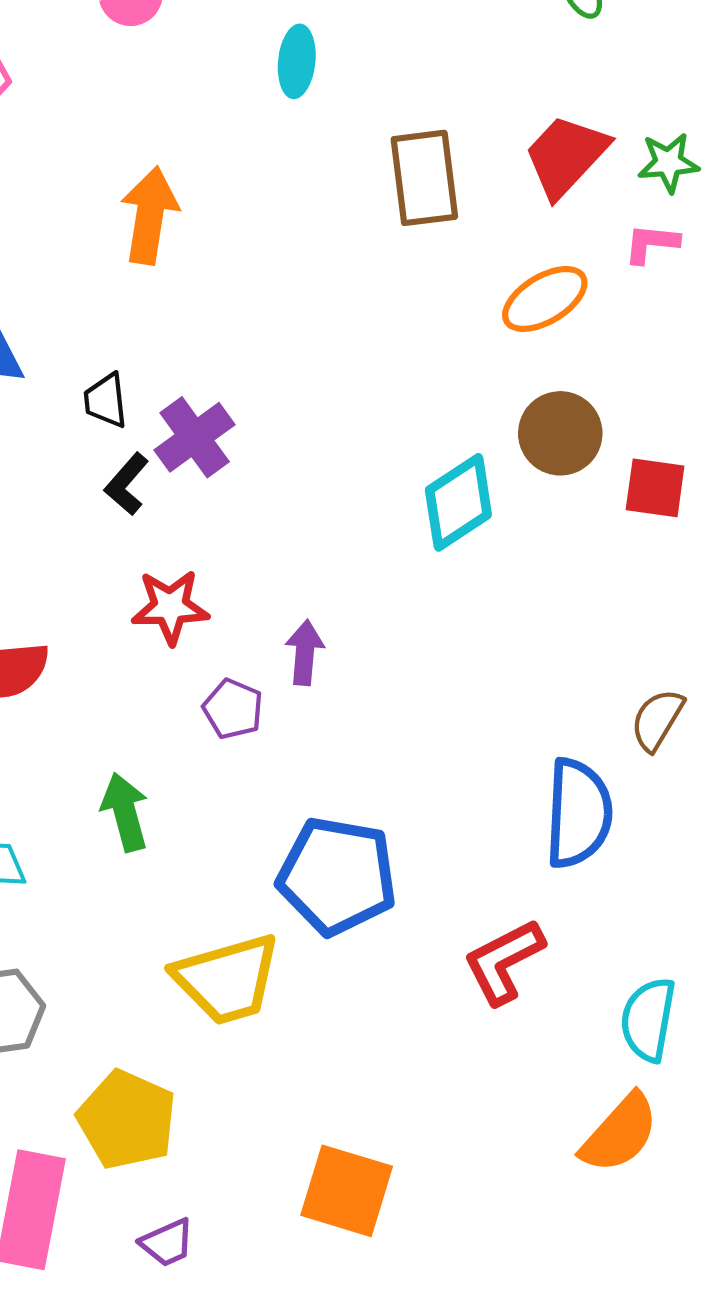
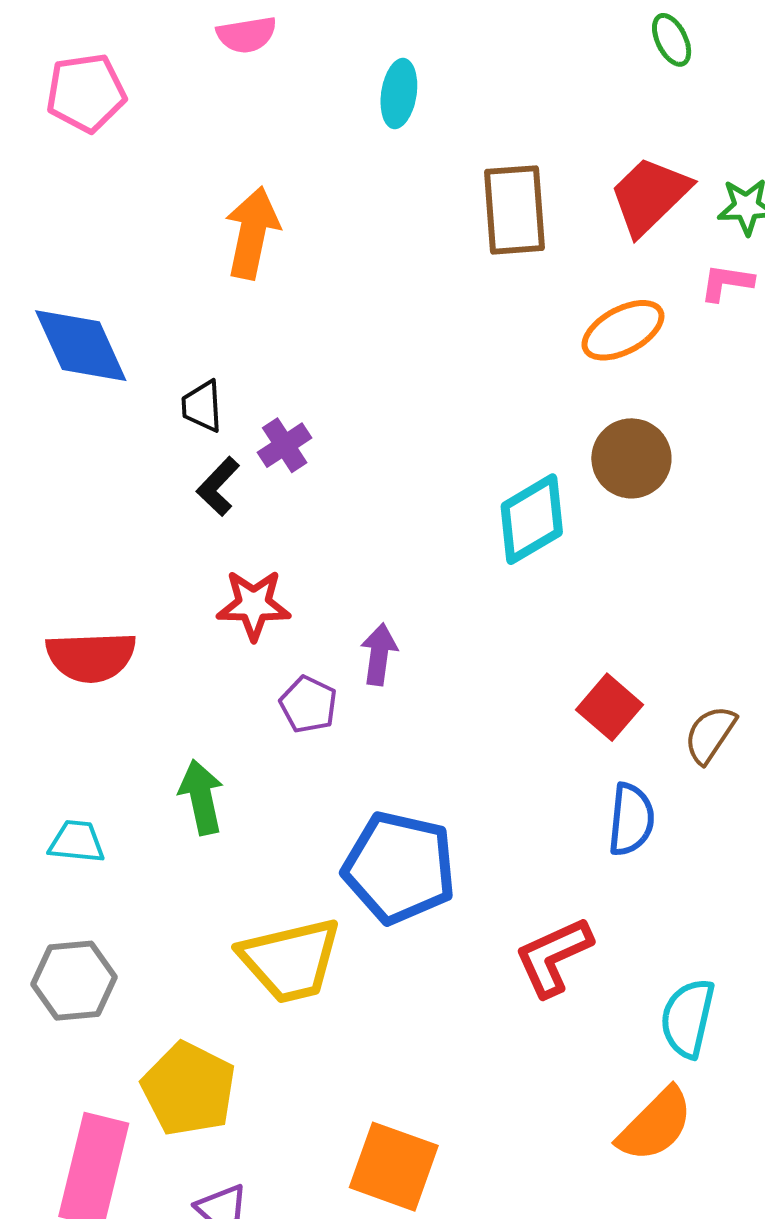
purple cross: (195, 437) -> (285, 445), size x0.7
red square: (655, 488) -> (609, 707), moved, turned 30
blue semicircle: (578, 813) -> (631, 819), size x0.7

